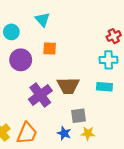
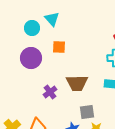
cyan circle: (11, 32) -> (32, 28), moved
purple cross: (40, 95) -> (50, 92), size x0.6

